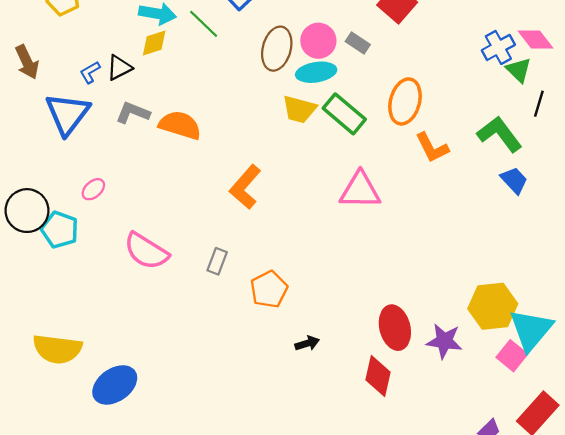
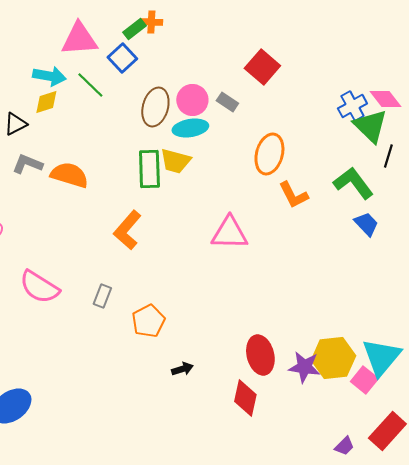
green triangle: (519, 70) -> (370, 126), size x1.5
green rectangle: (344, 114) -> (149, 169), moved, turned 48
yellow hexagon: (493, 306) -> (333, 358), moved

